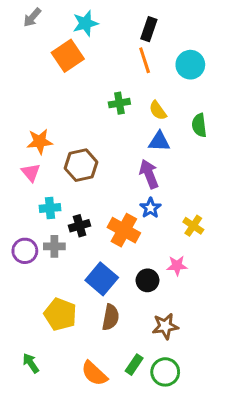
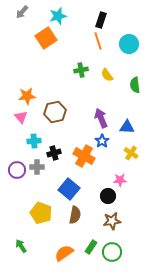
blue triangle: (159, 141) -> (127, 127), moved
black circle: (147, 280) -> (108, 196), moved
orange semicircle: (94, 373) -> (64, 253), turned 102

